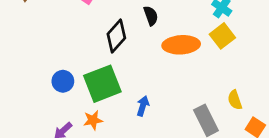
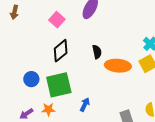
black semicircle: (151, 16) -> (97, 52), moved
black diamond: (116, 36) -> (61, 51), moved

